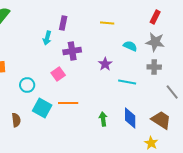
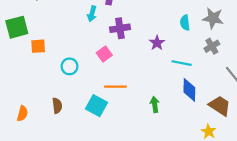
cyan semicircle: (130, 46) -> (185, 23), turned -120
gray cross: (154, 67) -> (212, 46), turned -32
cyan square: (42, 108) -> (96, 106), moved
blue diamond: (130, 118) -> (189, 90), moved

